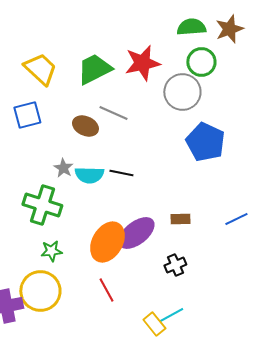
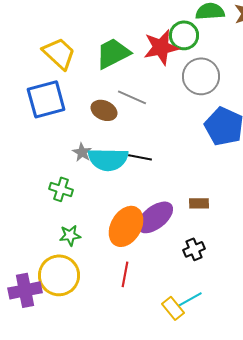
green circle: (201, 62) -> (184, 35), moved
blue square: (27, 115) -> (46, 99), size x1.4
cyan semicircle: (89, 175) -> (108, 159), size x1.4
green cross: (42, 205) -> (61, 189), size x0.6
red line: (106, 290) -> (125, 274), turned 40

